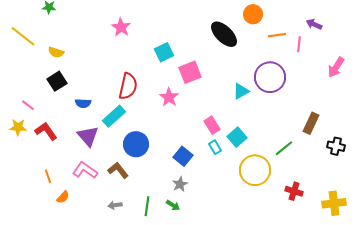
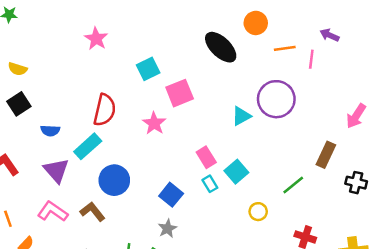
pink arrow: (336, 67) -> (356, 116), moved
yellow circle: (255, 170) -> (258, 212), size x0.5

